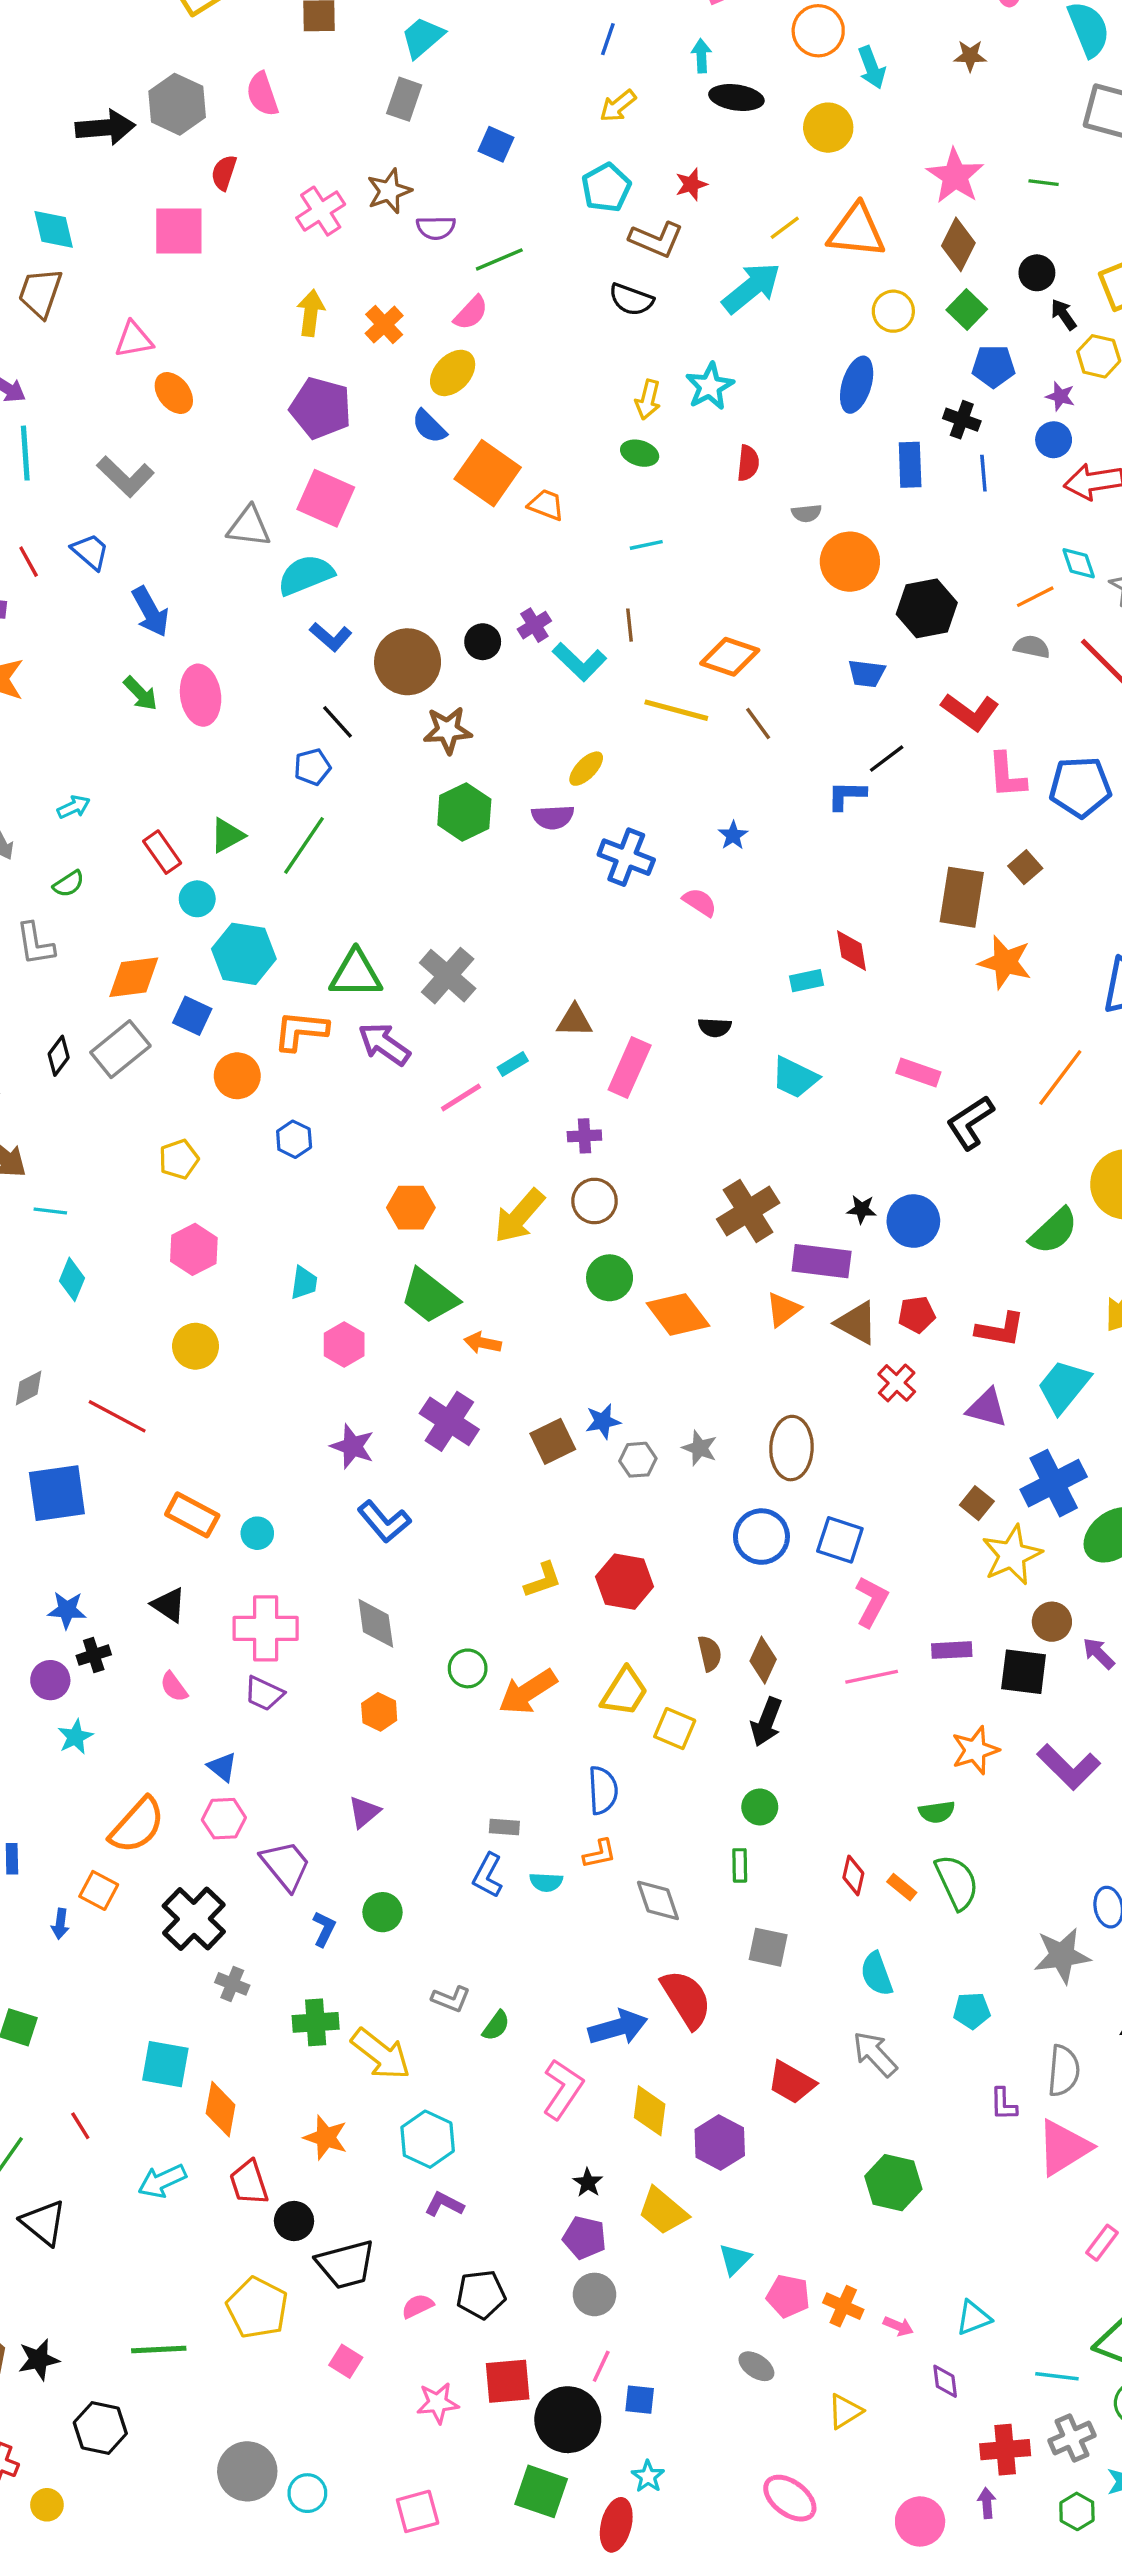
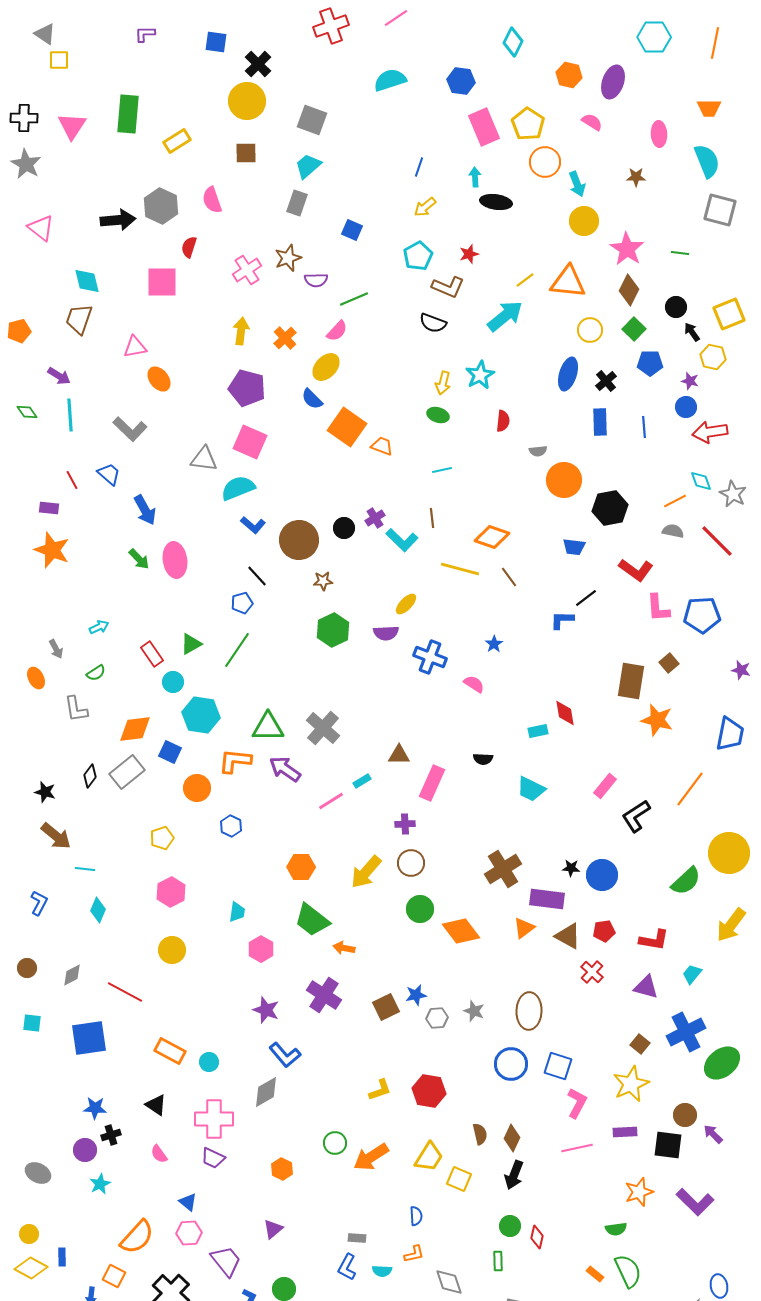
yellow circle: (828, 128) -> (584, 221), moved
black cross: (962, 420) -> (606, 381), moved, turned 30
brown star: (448, 730) -> (323, 581), size x0.7
pink rectangle: (918, 1072) -> (605, 786), turned -70
cyan trapezoid: (1064, 1386) -> (692, 974), size x0.6
yellow star: (1012, 1555) -> (631, 1084), moved
gray diamond: (376, 1623) -> (266, 1092), moved, turned 68
blue semicircle: (603, 1790) -> (416, 1216), size x0.7
red diamond: (853, 1875) -> (537, 1237), moved

